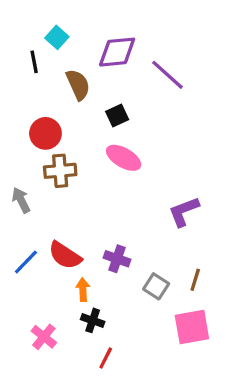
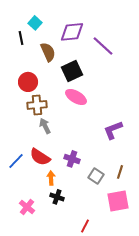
black square: (117, 116) -> (72, 71), size x1.5
gray arrow: (21, 200) -> (45, 126), moved
red line: (106, 358) -> (85, 226), moved

